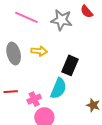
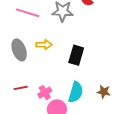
cyan semicircle: (58, 88) -> (76, 92), moved

